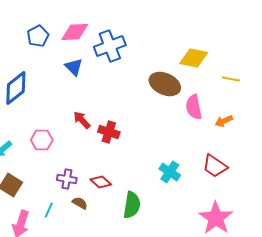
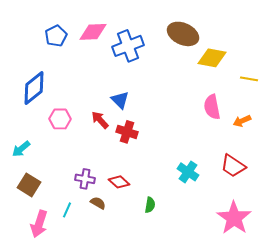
blue triangle: (74, 67) -> (120, 100), moved
brown ellipse: (165, 84) -> (183, 34), moved
pink hexagon: (42, 140) -> (60, 119), moved
green semicircle: (132, 205) -> (150, 205), size x0.6

